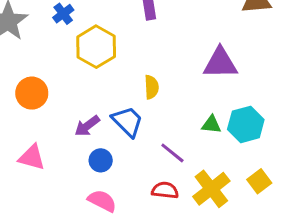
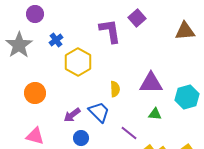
purple triangle: (220, 63) -> (151, 83), moved
cyan hexagon: (246, 124) -> (187, 97), moved

